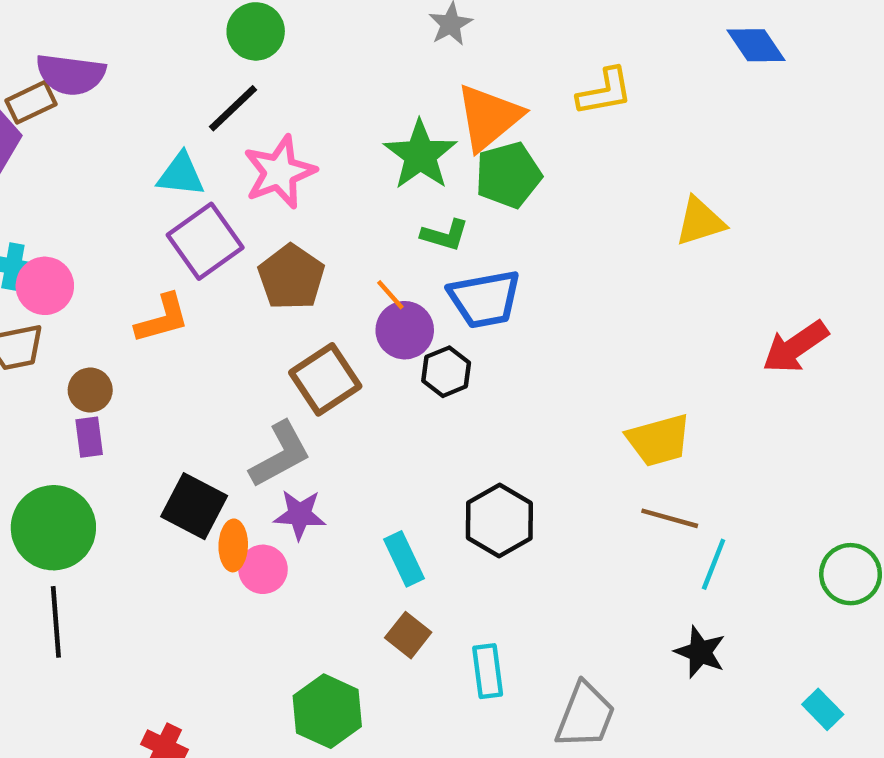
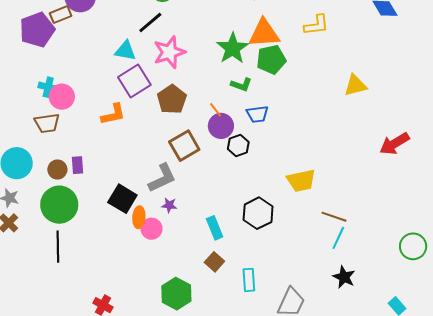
orange triangle: (489, 117) -> (264, 33), turned 32
blue trapezoid: (485, 299) -> (257, 114), size x0.7
brown circle: (90, 390) -> (57, 170), moved
yellow trapezoid: (659, 440) -> (301, 181), moved
purple star: (300, 515) -> (169, 205), size x0.7
cyan line: (714, 564) -> (338, 238), moved

